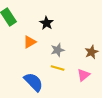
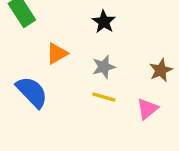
black star: (47, 23) -> (104, 22), moved
blue semicircle: (34, 82) -> (32, 92), moved

